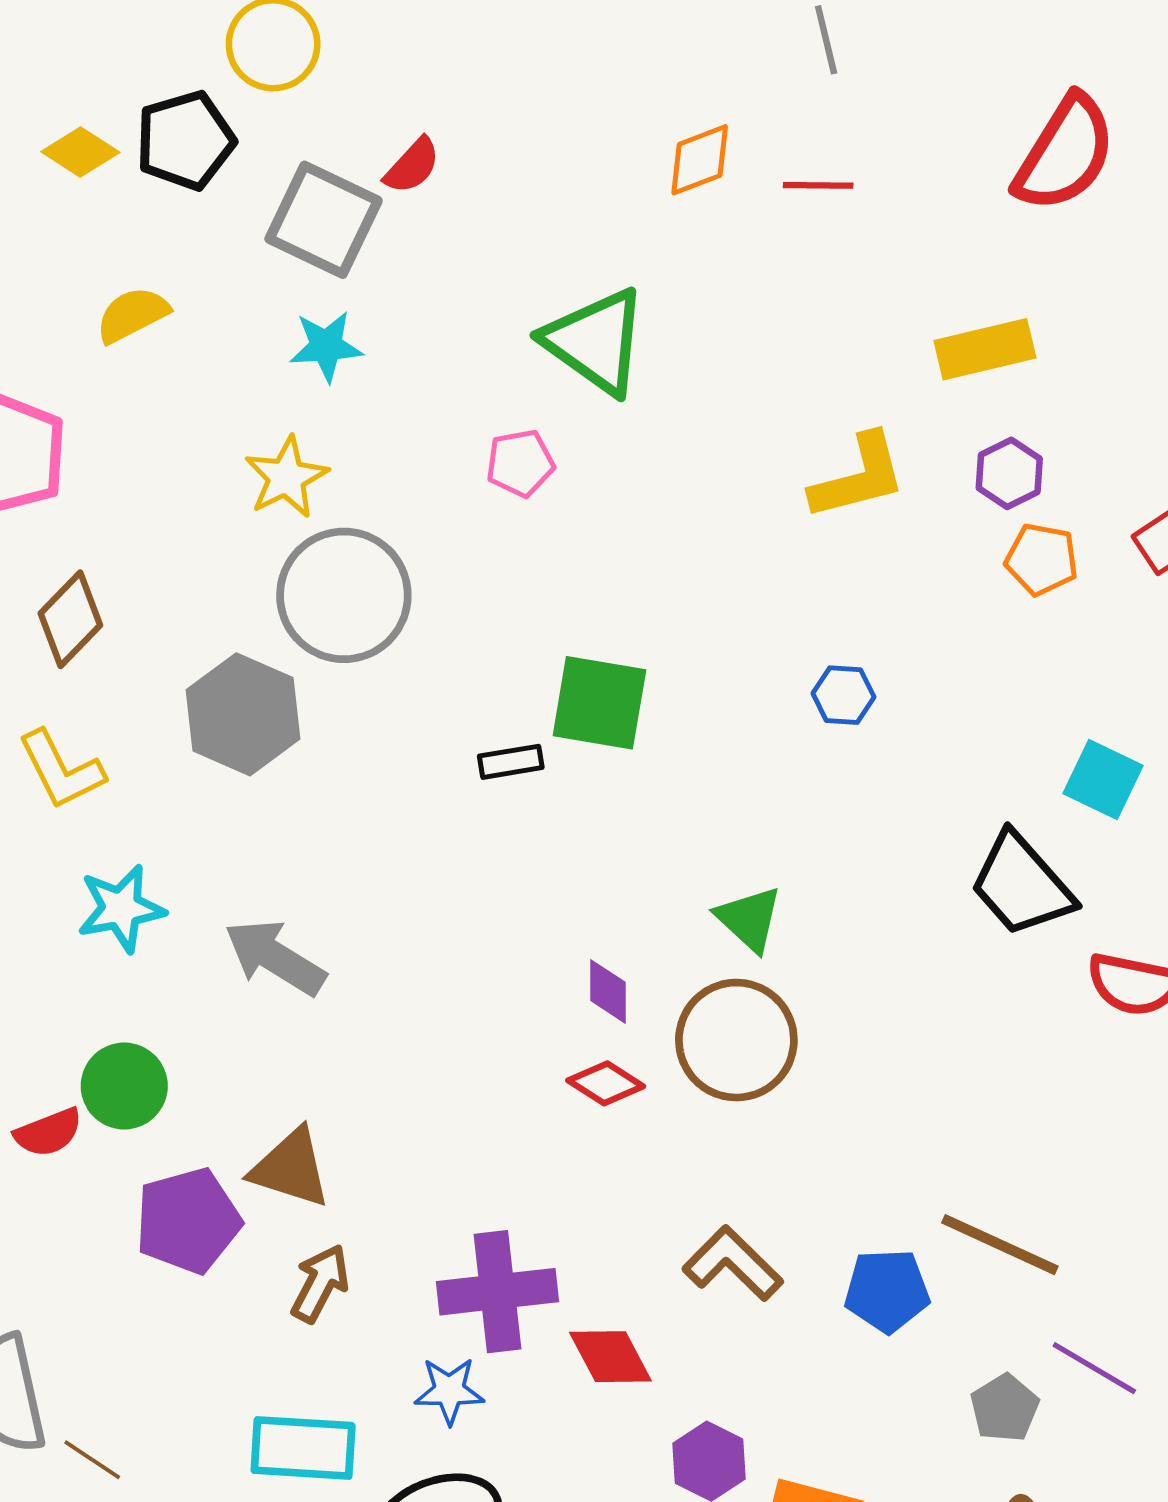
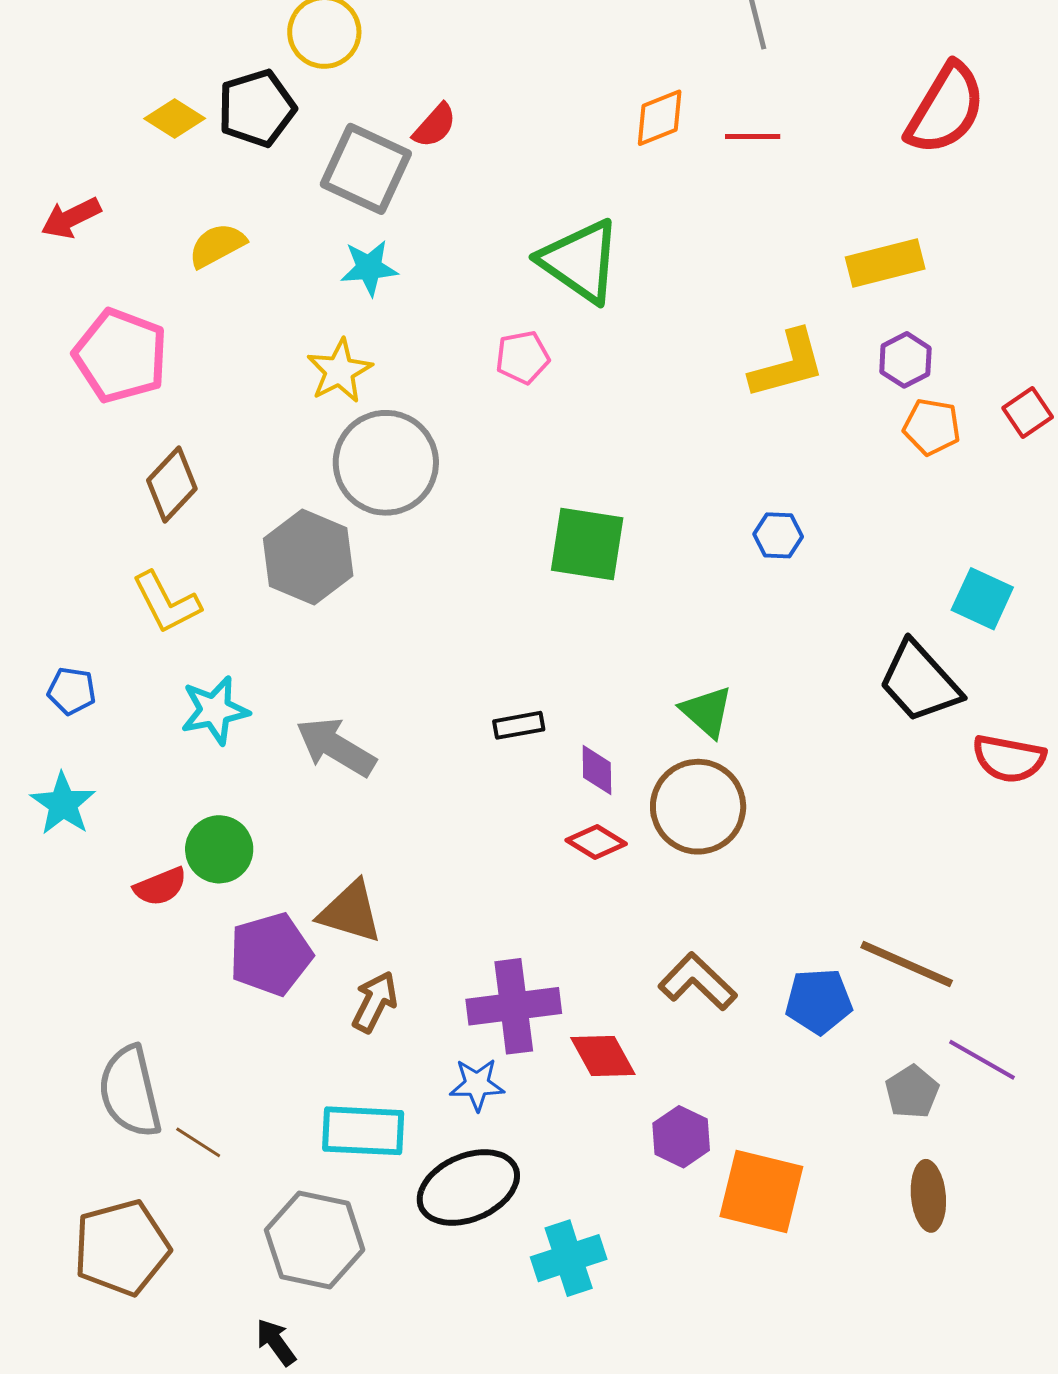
black rectangle: (511, 762) -> (519, 725), moved

